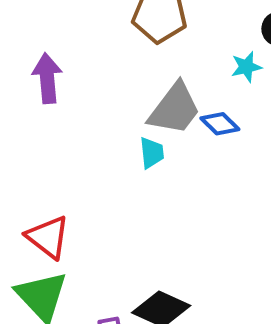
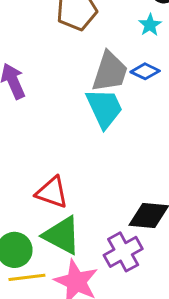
cyan trapezoid: (152, 153) -> (104, 108), size x1.8

